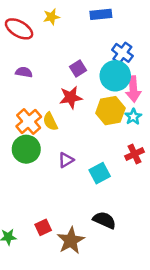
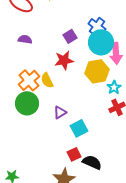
blue cross: (122, 53) -> (97, 26), moved
cyan star: (133, 117) -> (114, 87), moved
cyan square: (100, 173) -> (79, 128), moved
red square: (43, 227) -> (74, 154), moved

